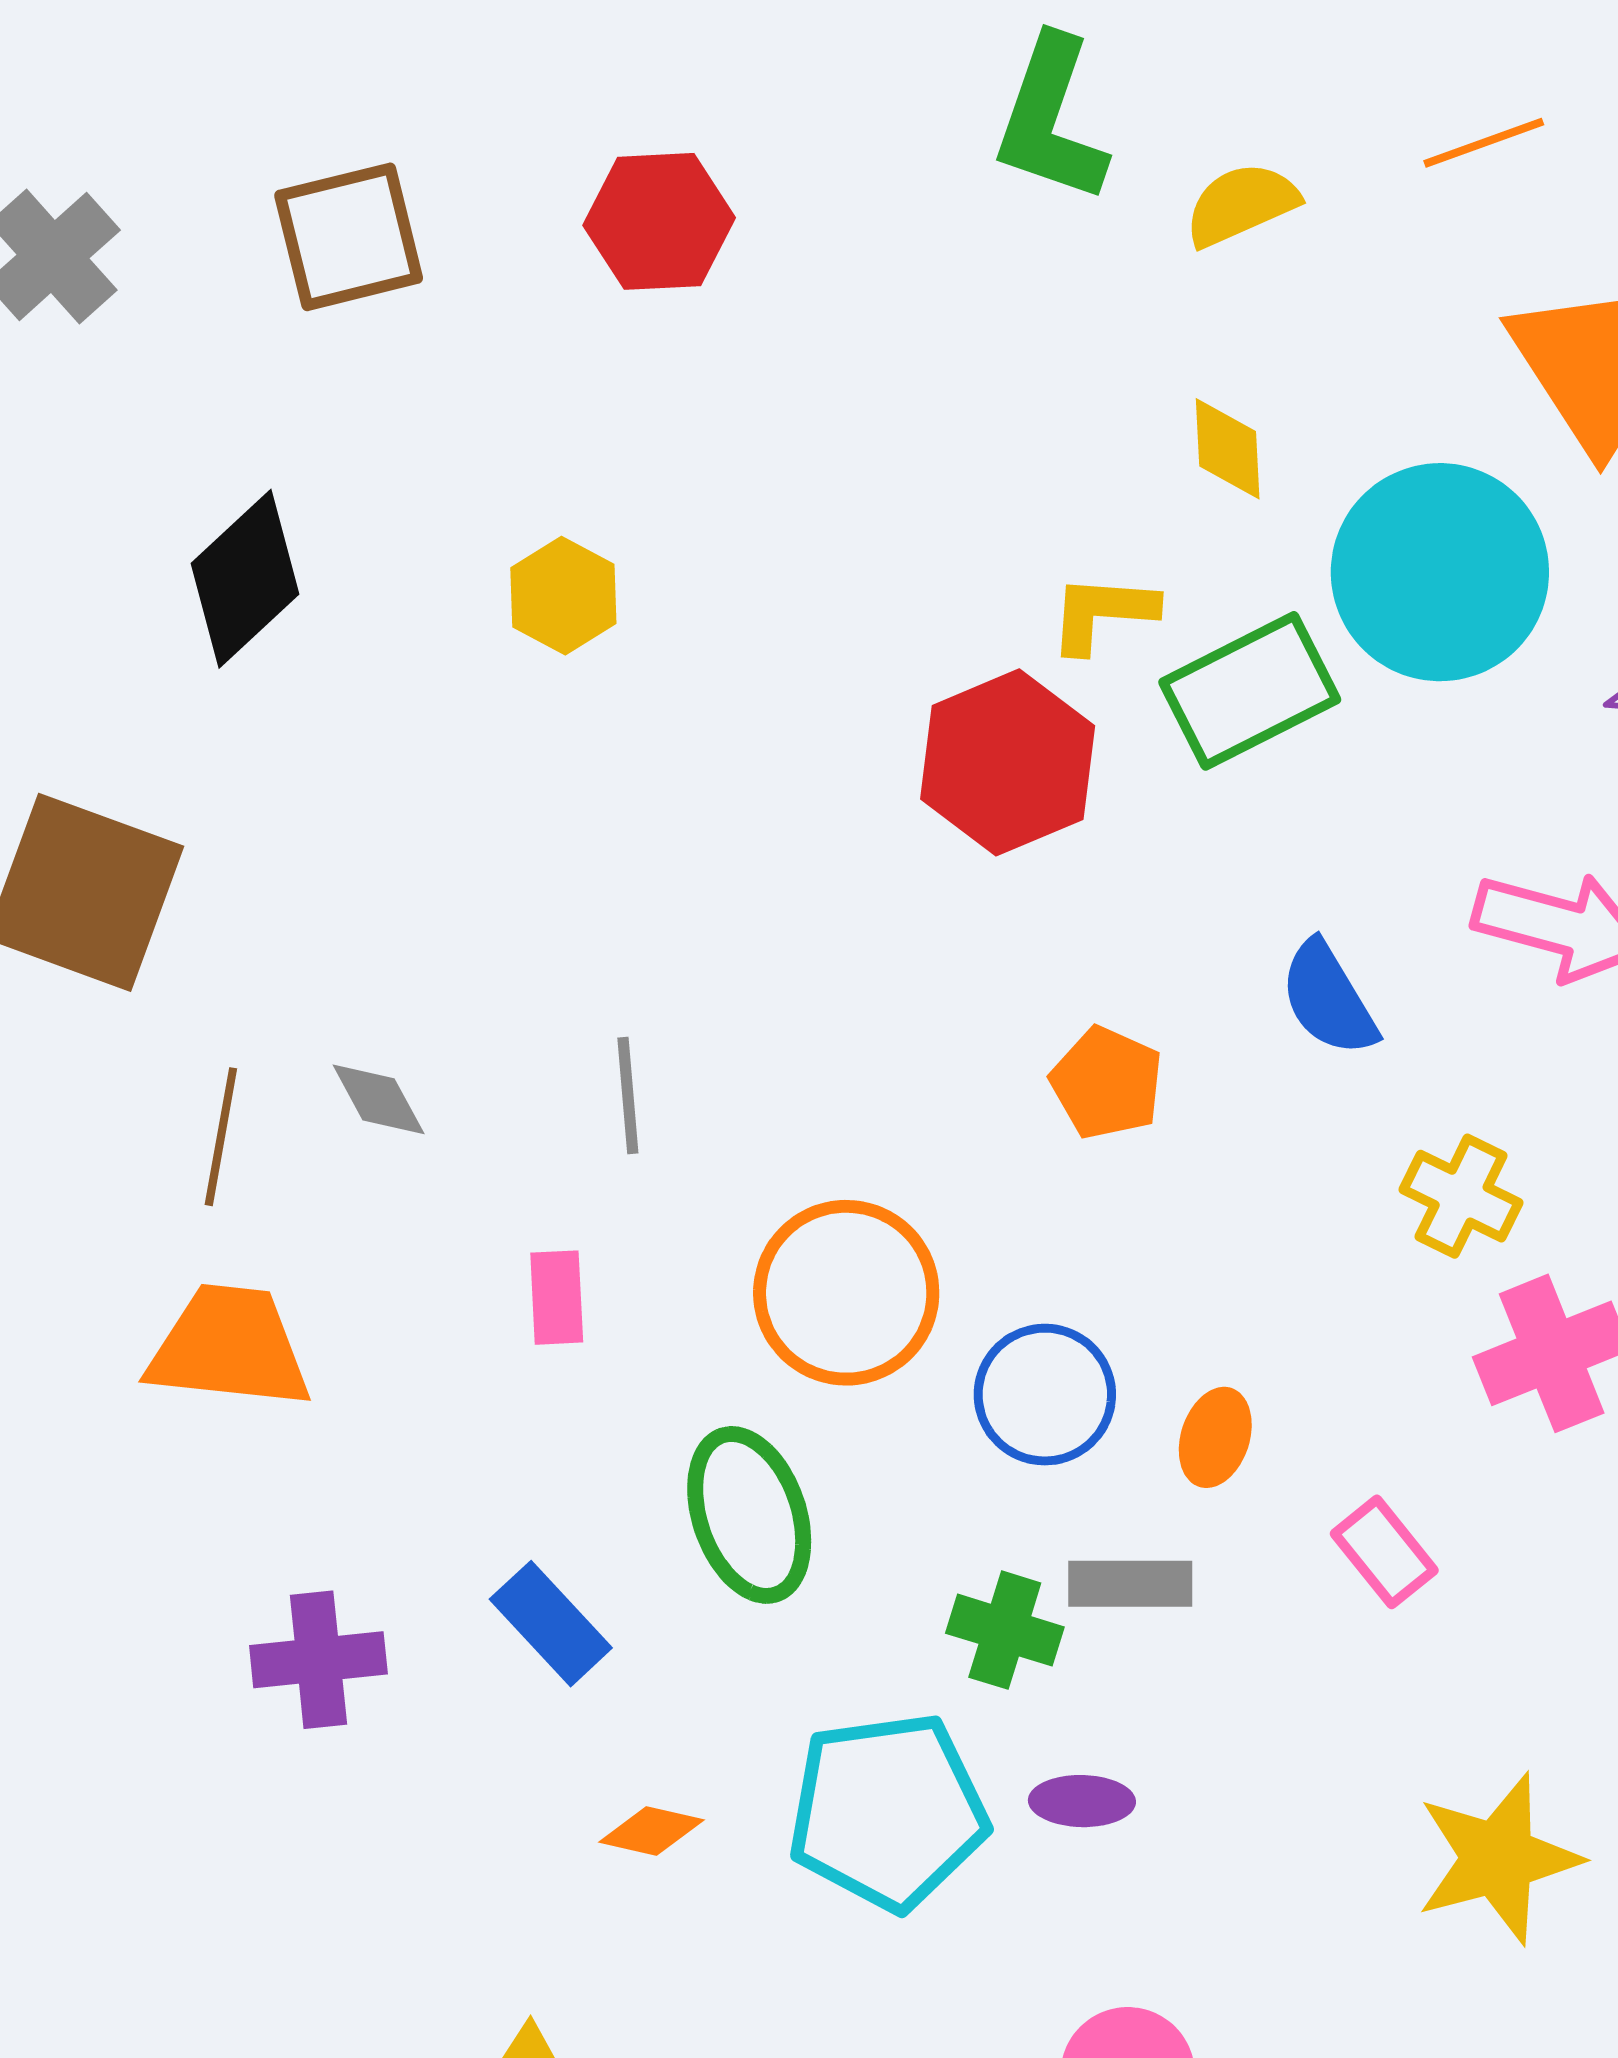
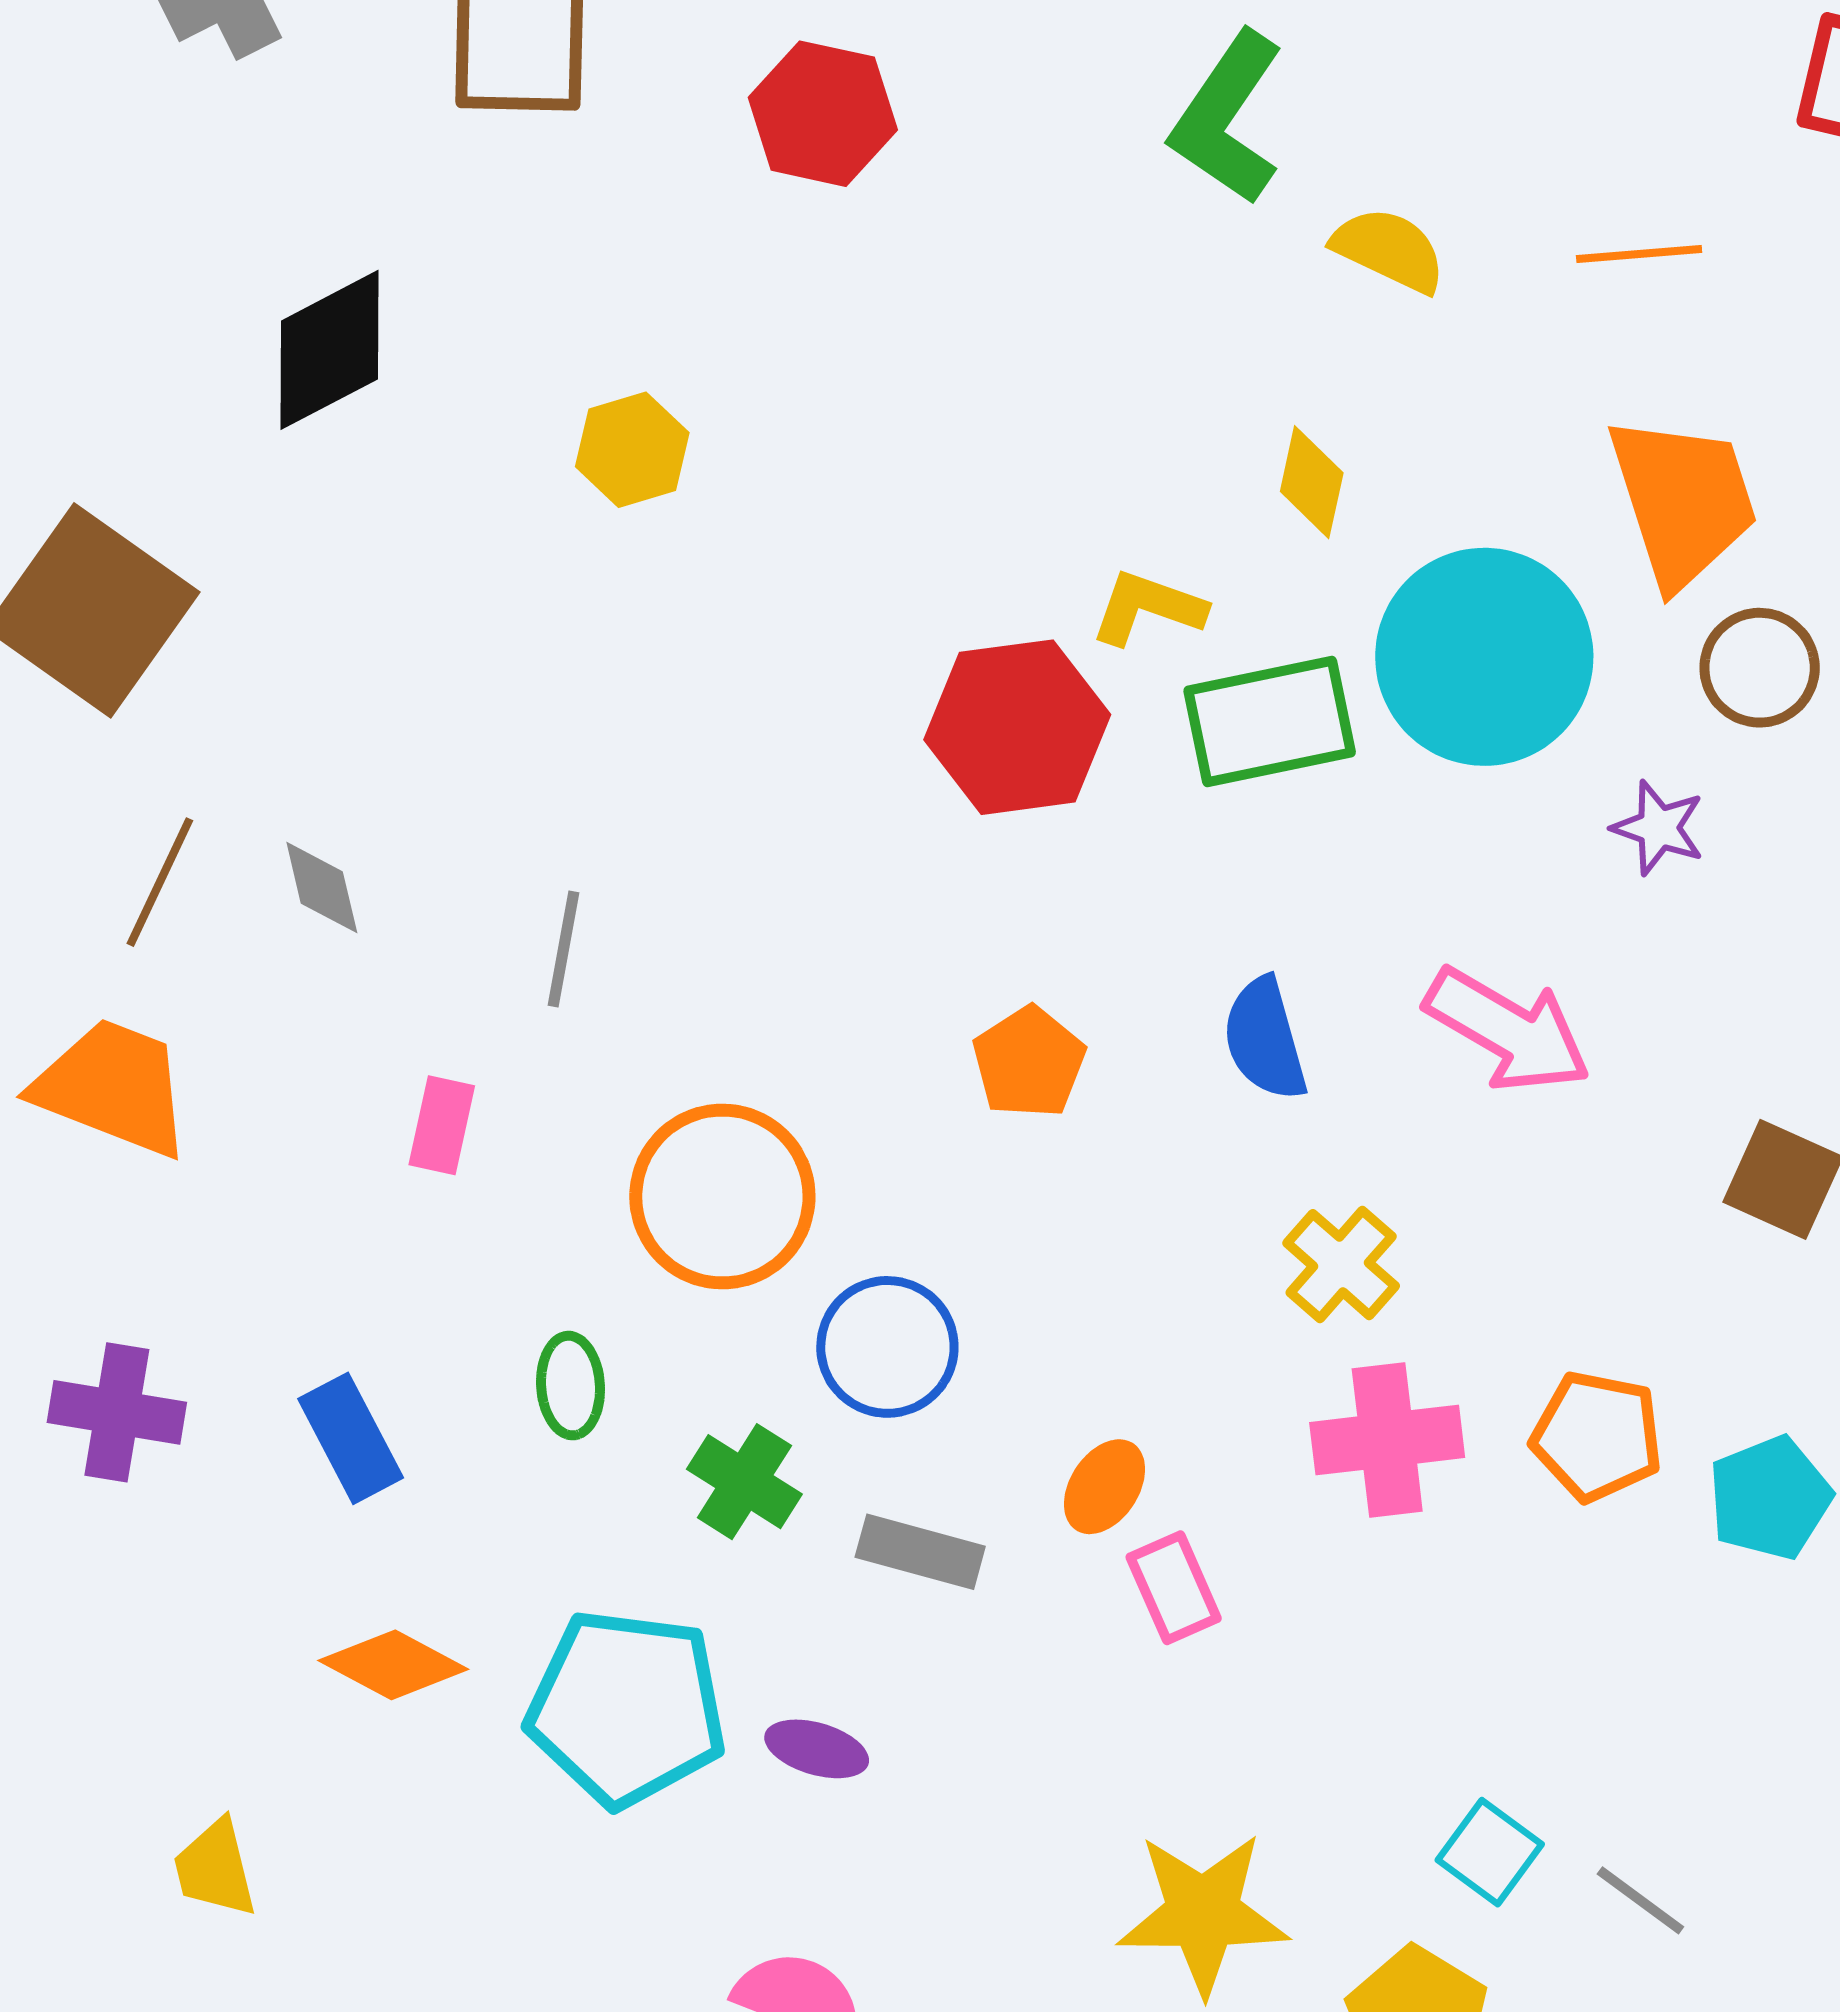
yellow semicircle: (1241, 204) -> (1389, 250), turned 34
orange ellipse: (1215, 1437) -> (1105, 1487), moved
green ellipse: (749, 1515) -> (571, 1386), size x0.6
green cross: (1005, 1630) -> (744, 1482), moved
orange diamond: (651, 1831) -> (393, 1665), size x1.4

